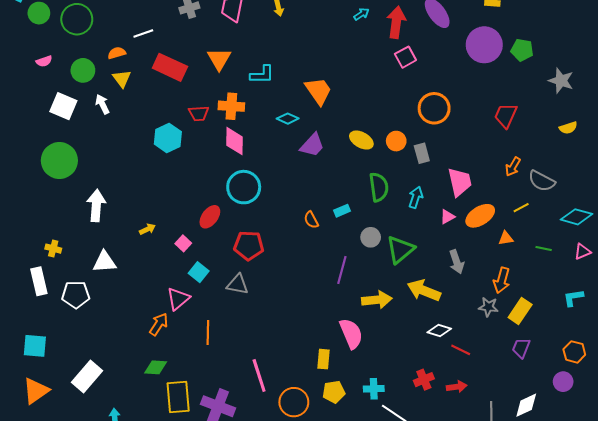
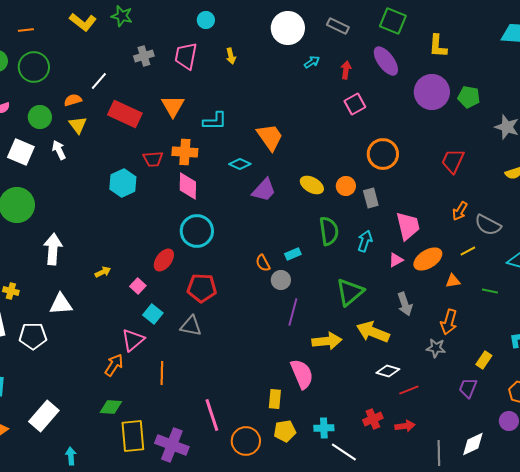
red arrow: (396, 22) -> (346, 70), size x0.6
white line: (143, 34) -> (99, 81), turned -30
gray circle: (371, 237) -> (281, 280), moved
yellow rectangle: (520, 311) -> (484, 360), moved, size x0.7
red line: (461, 350) -> (409, 390), turned -48

